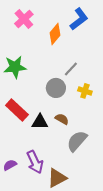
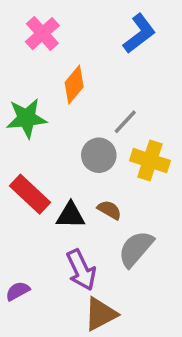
orange diamond: (55, 34) -> (74, 85), moved
yellow cross: (85, 91) -> (150, 161), size x1.5
purple arrow: (35, 162) -> (81, 270), moved

